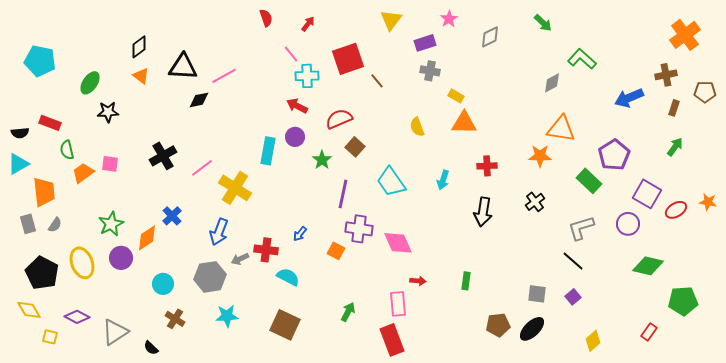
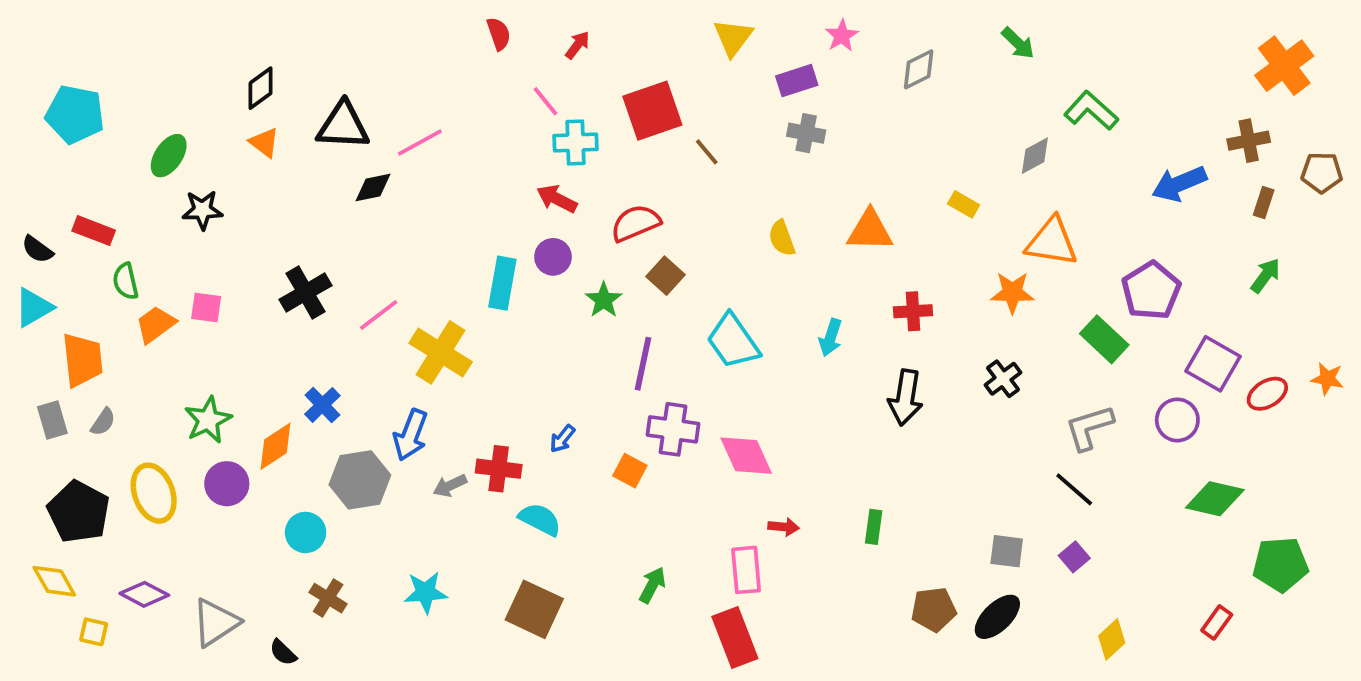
yellow rectangle: (456, 96) -> (964, 204), moved
black semicircle: (20, 133) -> (37, 249), turned 42
gray hexagon: (210, 277) -> (360, 480), moved

